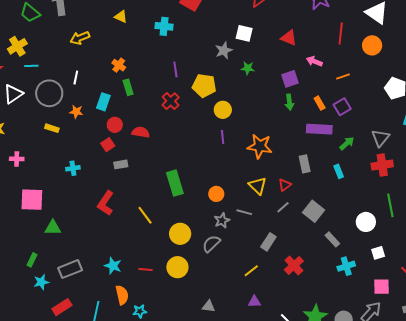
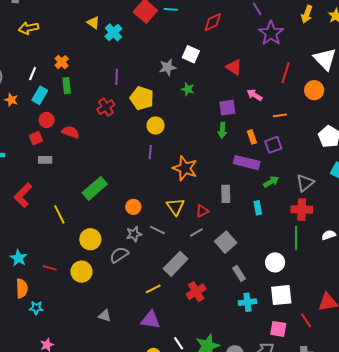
yellow triangle: (121, 17) -> (93, 23), moved
cyan cross: (164, 26) -> (113, 32), turned 30
white line: (76, 78) -> (33, 74), moved
green rectangle: (175, 183) -> (95, 188), turned 55
green line: (390, 205) -> (296, 238), moved
gray rectangle: (268, 242) -> (176, 264), size x1.4
white square: (378, 253) -> (281, 295), size x1.6
purple triangle: (254, 302) -> (151, 320), size x1.5

